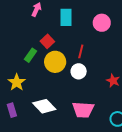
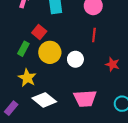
red line: (81, 51) -> (94, 35), moved
yellow star: (17, 82) -> (27, 78), moved
purple rectangle: (12, 110) -> (11, 108), turned 64

